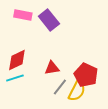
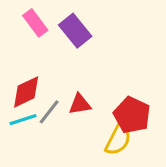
pink rectangle: (23, 15) -> (35, 23), turned 42
gray line: (60, 87) -> (49, 112), moved

